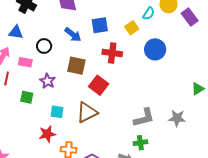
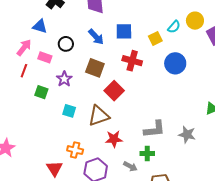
red star: (47, 134) -> (114, 139), moved

